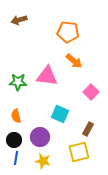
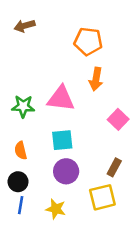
orange arrow: (74, 61) -> (96, 79), turned 60
cyan square: (60, 114) -> (62, 140), moved, turned -30
purple circle: (40, 137) -> (66, 171), moved

